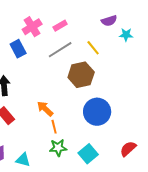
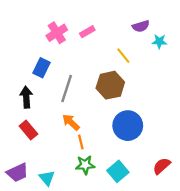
blue rectangle: (18, 49) -> (41, 68), moved, turned 54
gray line: (60, 50) -> (67, 88), moved, turned -40
cyan triangle: (23, 160) -> (47, 178), turned 35

